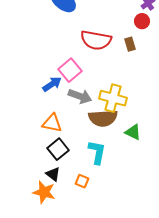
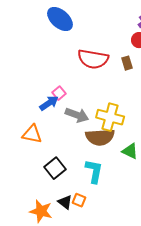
pink square: (70, 70) -> (59, 93), moved, size x0.6
orange triangle: (52, 123) -> (32, 134), moved
black triangle: (53, 174) -> (65, 202), moved

